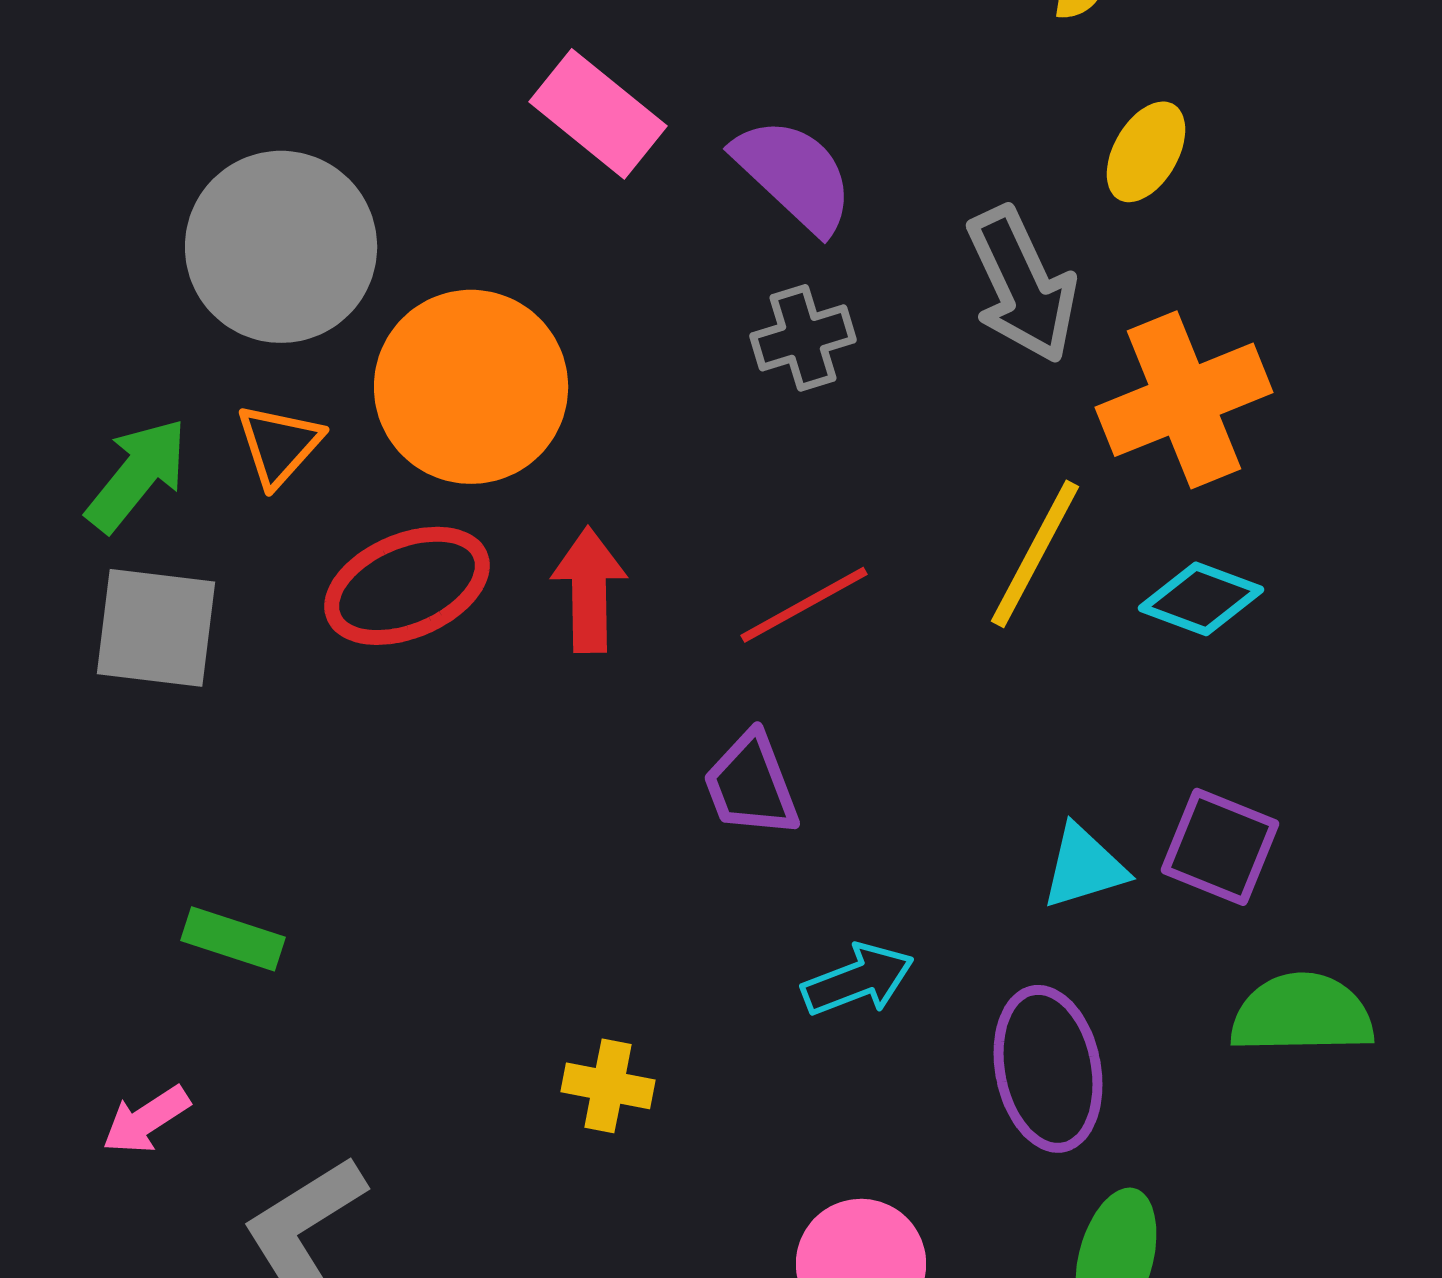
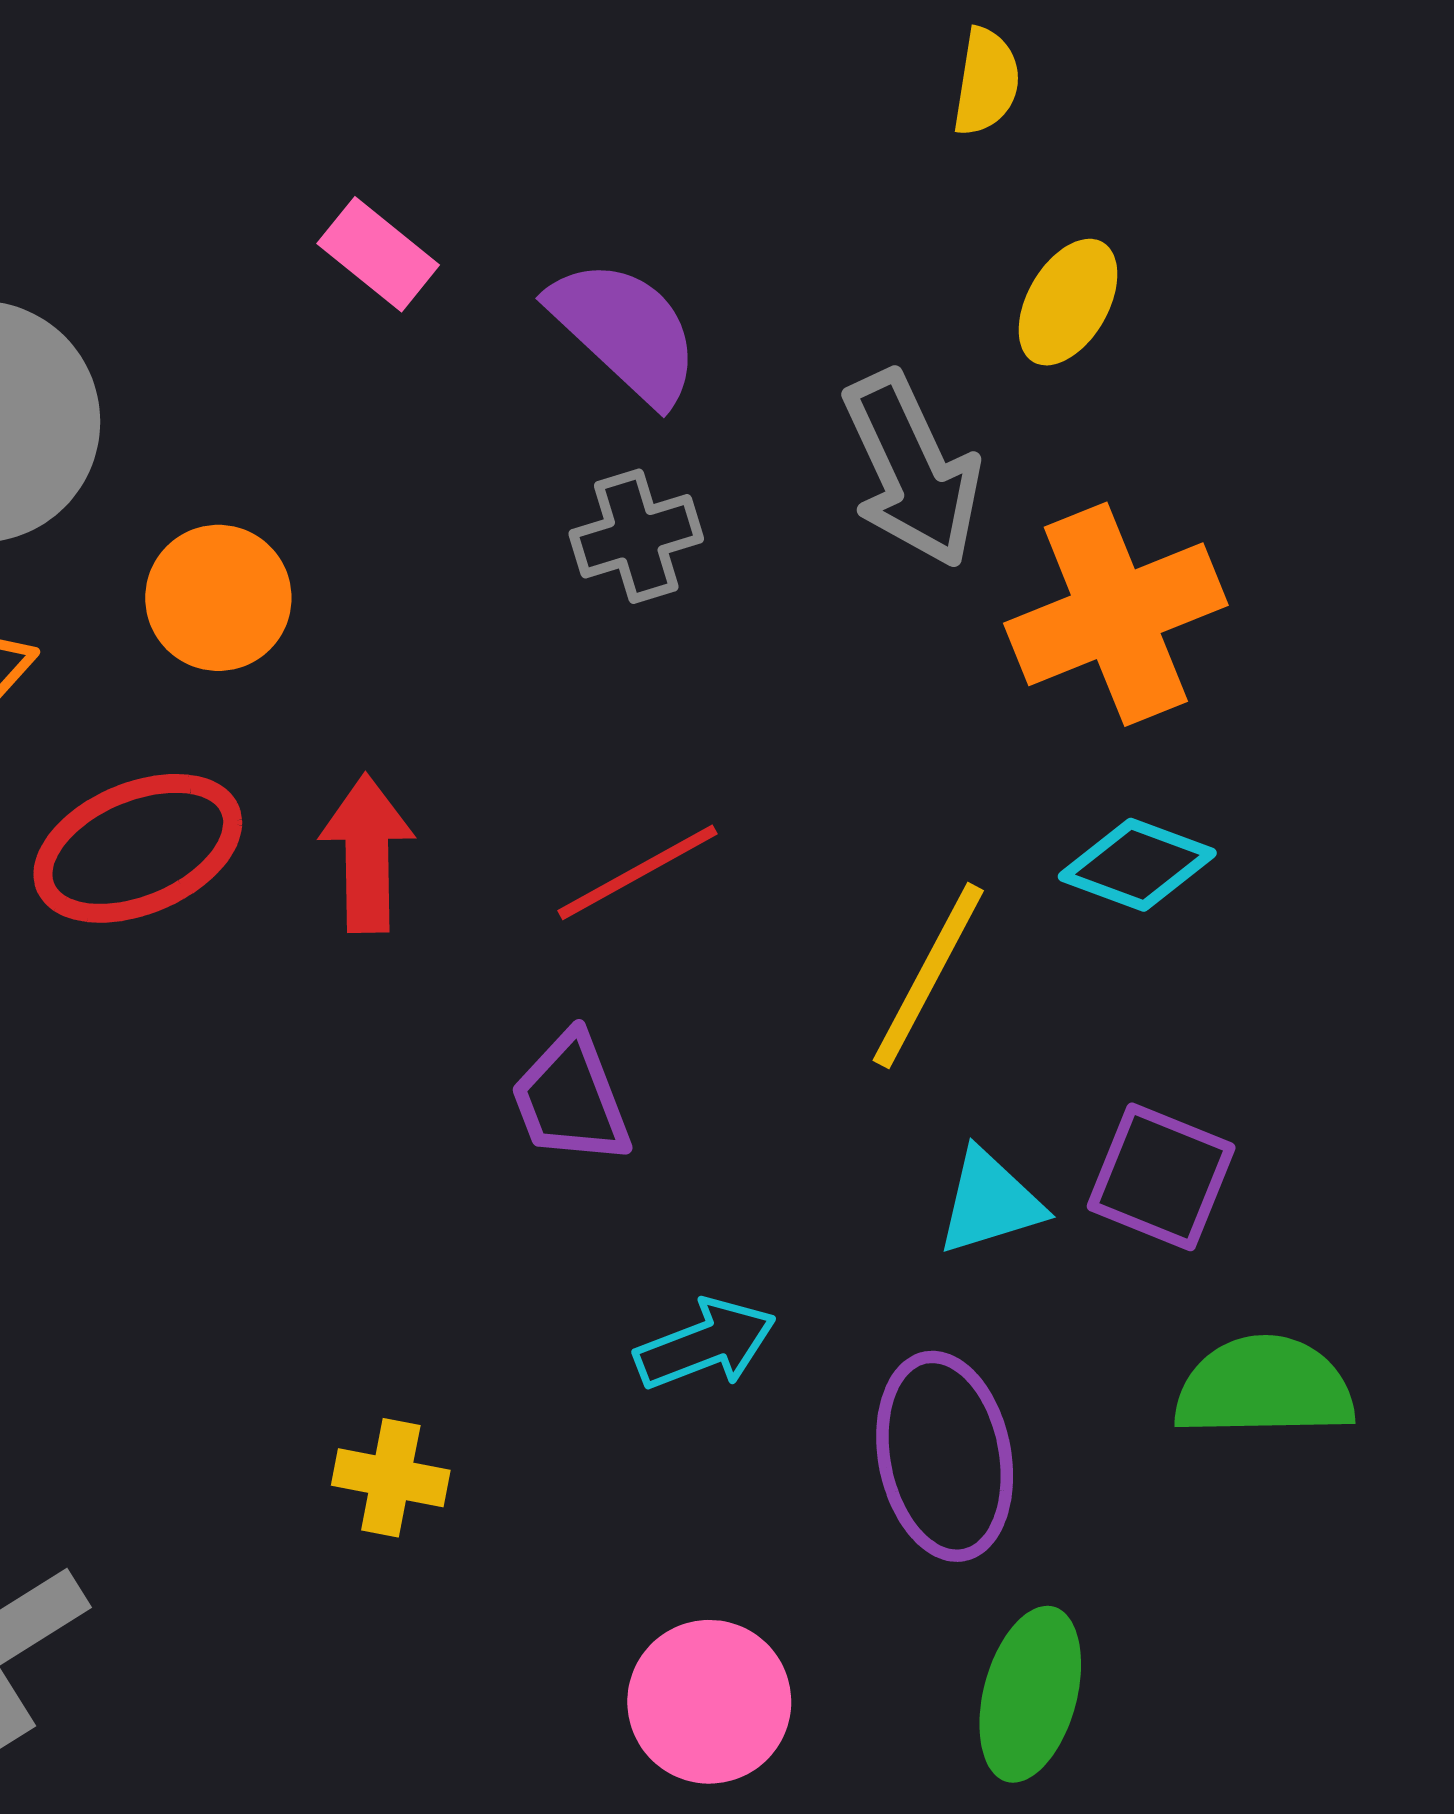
pink rectangle: (598, 114) -> (378, 254), size x0.7
orange circle: (471, 387) -> (218, 598), size x0.6
yellow line: (1035, 554) -> (928, 975), moved

